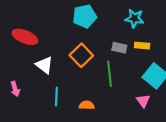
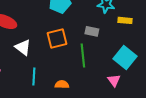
yellow rectangle: (142, 46) -> (125, 20), moved
orange square: (81, 55) -> (57, 38), turned 30

